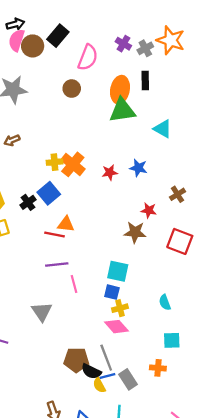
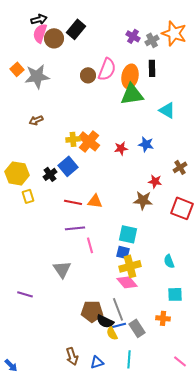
pink semicircle: (88, 57) -> (107, 69), moved
orange triangle: (66, 224) -> (95, 201), moved
yellow cross: (120, 308) -> (130, 266), size x1.5

